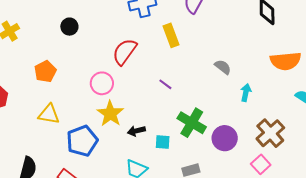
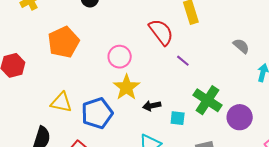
red semicircle: (125, 52) -> (161, 32), moved, turned 104
orange pentagon: (45, 71) -> (64, 42), size x1.4
yellow triangle: (49, 114) -> (61, 102), moved

